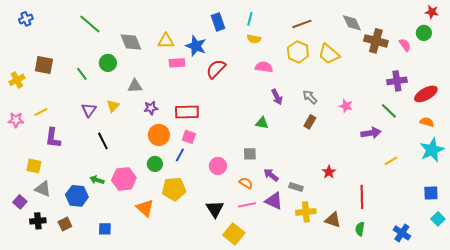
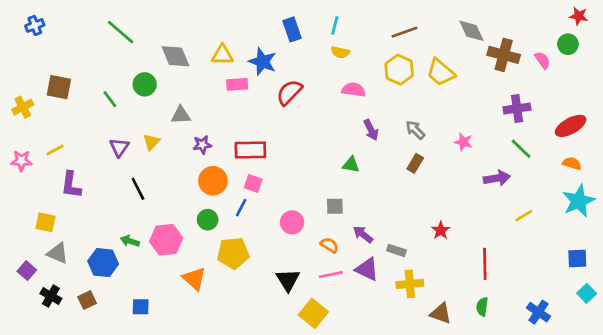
purple cross: (397, 81) -> (517, 108), moved
brown triangle: (333, 220) -> (441, 313), moved
black cross: (38, 221) -> (51, 296), turned 35

